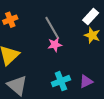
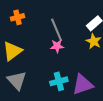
purple triangle: (86, 81) -> (83, 85), size x1.6

